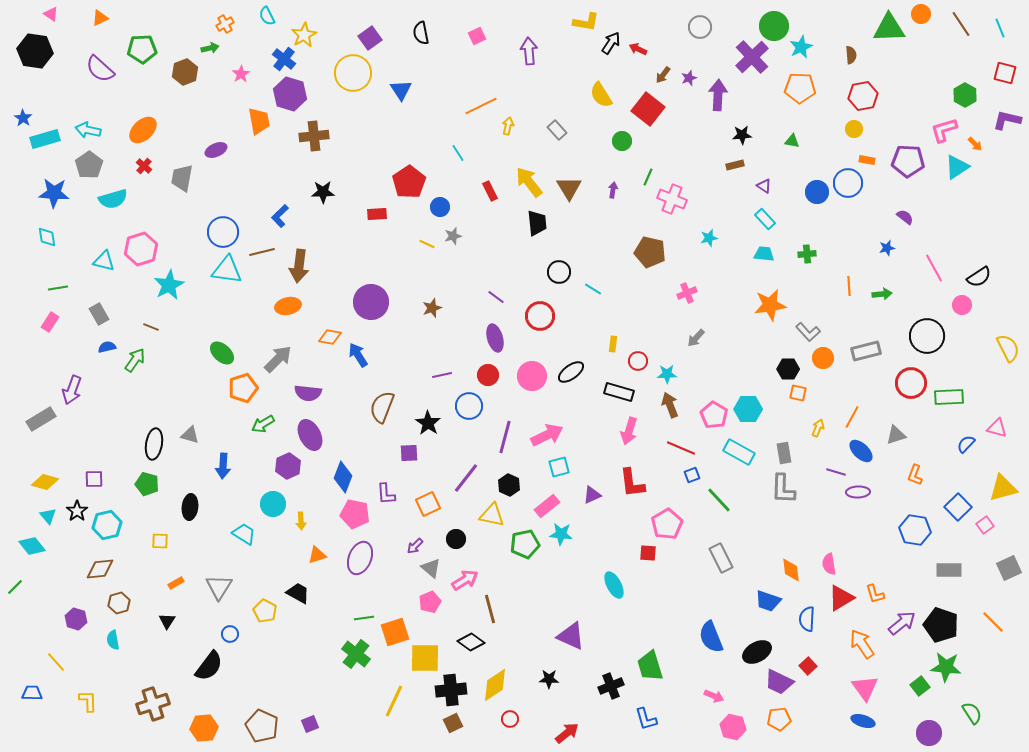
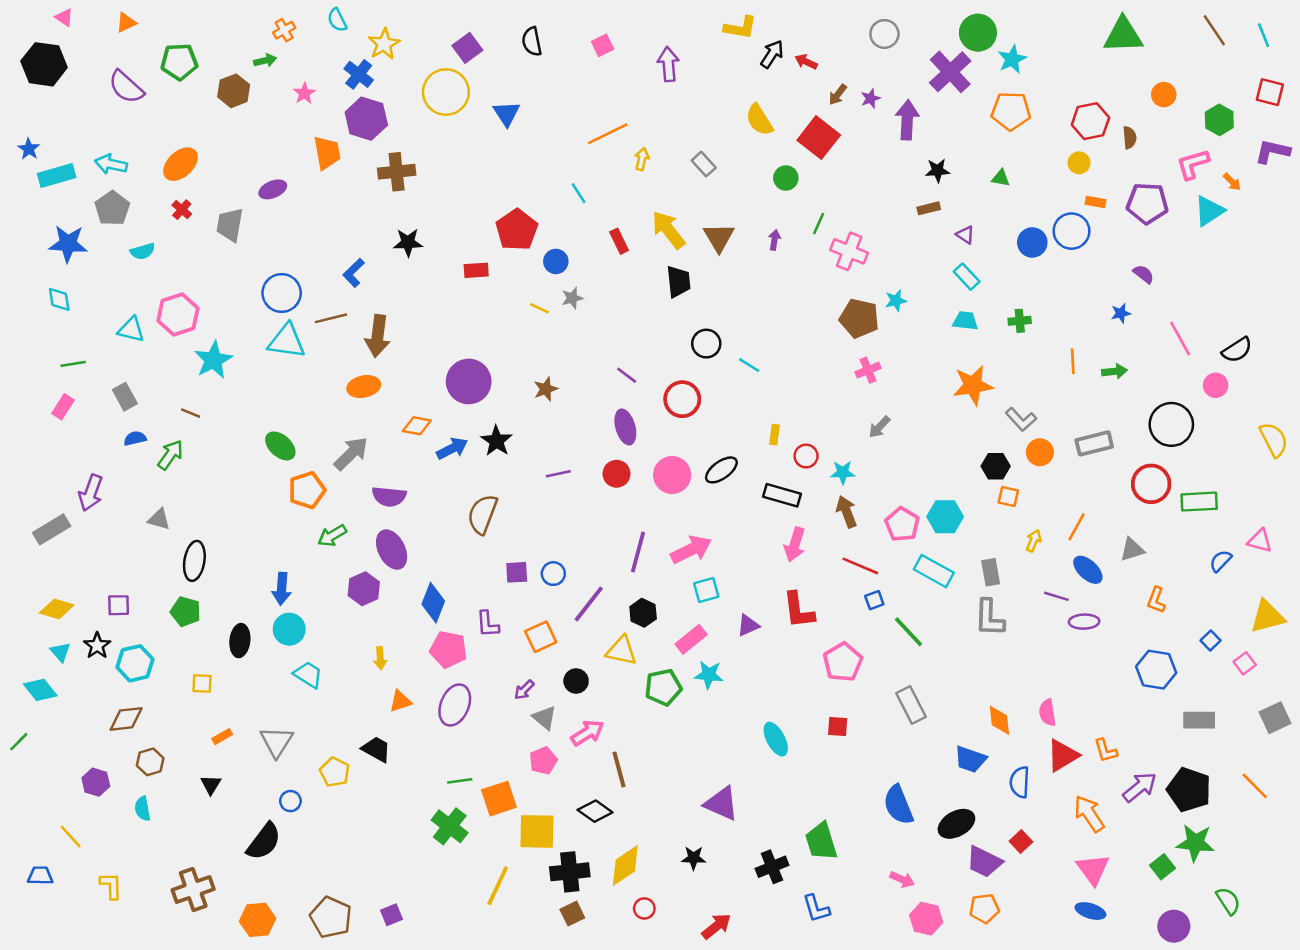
orange circle: (921, 14) -> (1164, 95), moved
brown semicircle: (851, 55) -> (1130, 138), moved
cyan semicircle: (113, 199) -> (143, 251), size x0.7
brown pentagon: (650, 252) -> (859, 318), moved
blue arrow: (358, 355) -> (452, 448), turned 95
blue circle: (469, 406) -> (553, 574), moved, size x0.7
black star: (428, 423) -> (496, 441), moved
gray triangle: (190, 435) -> (159, 519), moved
cyan circle: (273, 504) -> (289, 629), moved
blue square: (958, 507) -> (1210, 641), size x0.6
red square: (648, 553) -> (838, 726), moved

